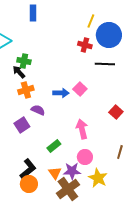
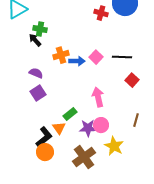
black line: (105, 64) -> (122, 57), moved
orange cross: (26, 90) -> (61, 55), moved
purple semicircle: (38, 110) -> (36, 73), moved
purple star: (72, 171) -> (88, 128), moved
orange triangle: (55, 173) -> (59, 128), moved

